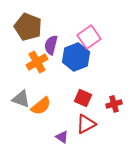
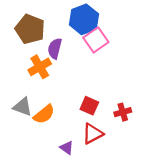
blue hexagon: (76, 57) -> (84, 19), moved

